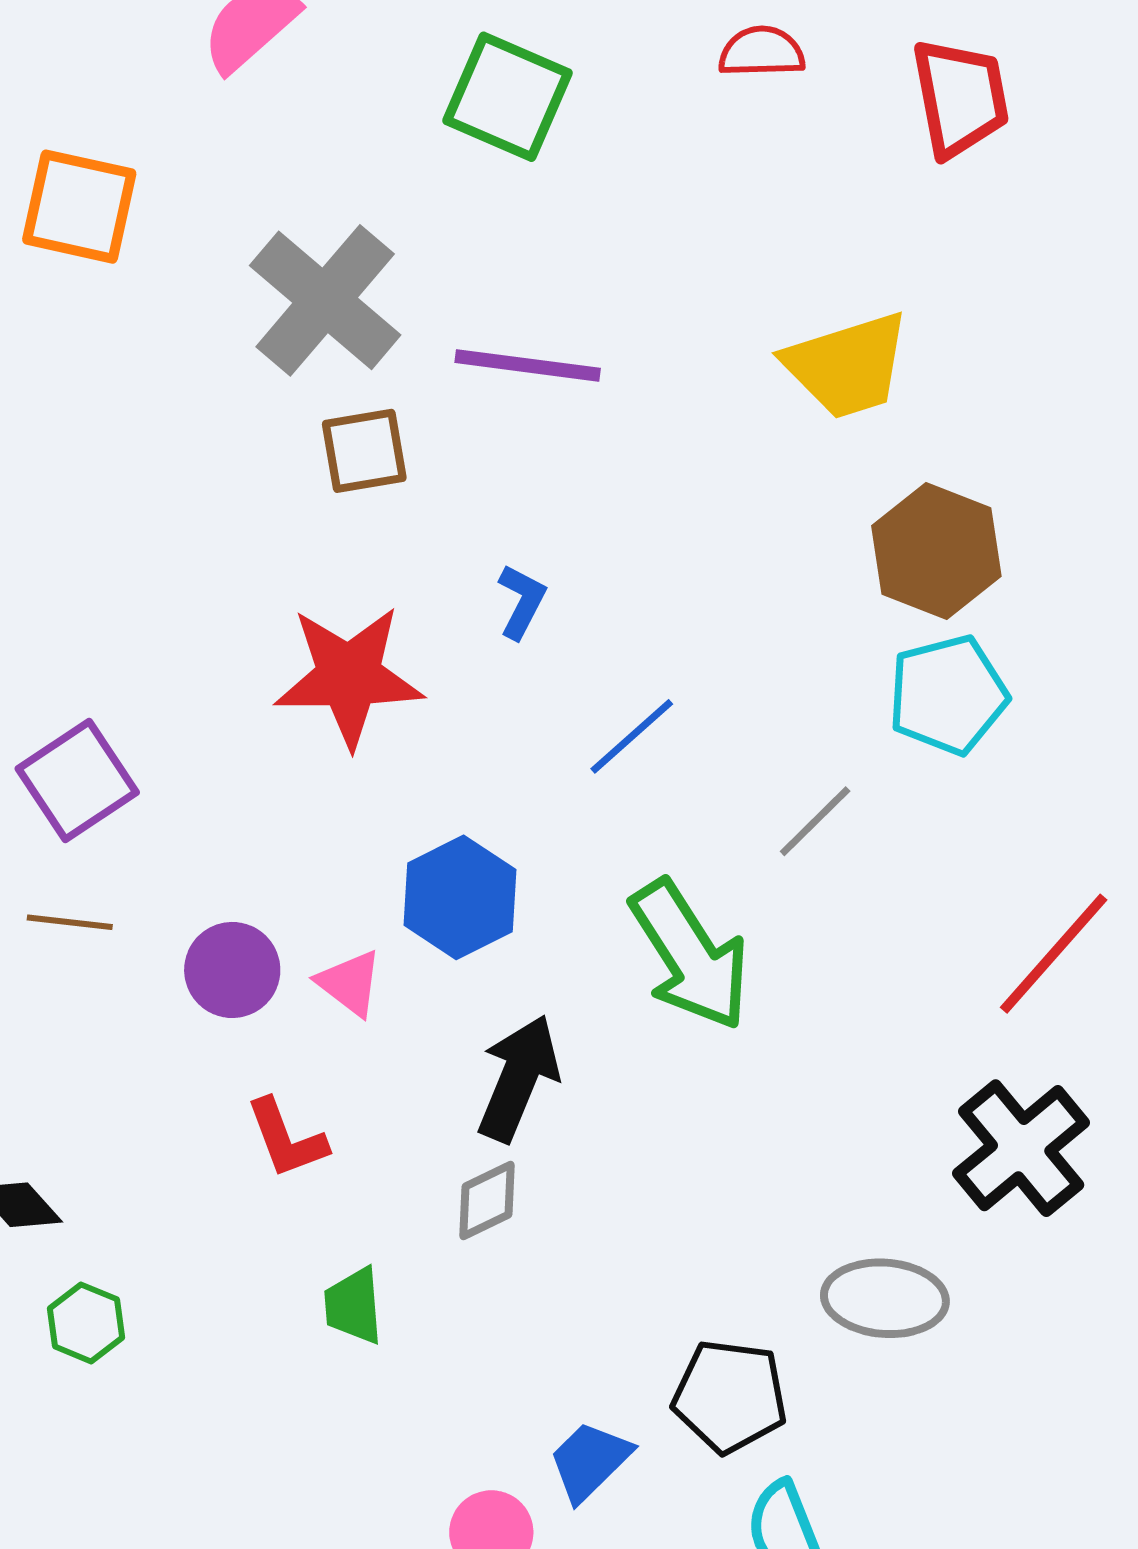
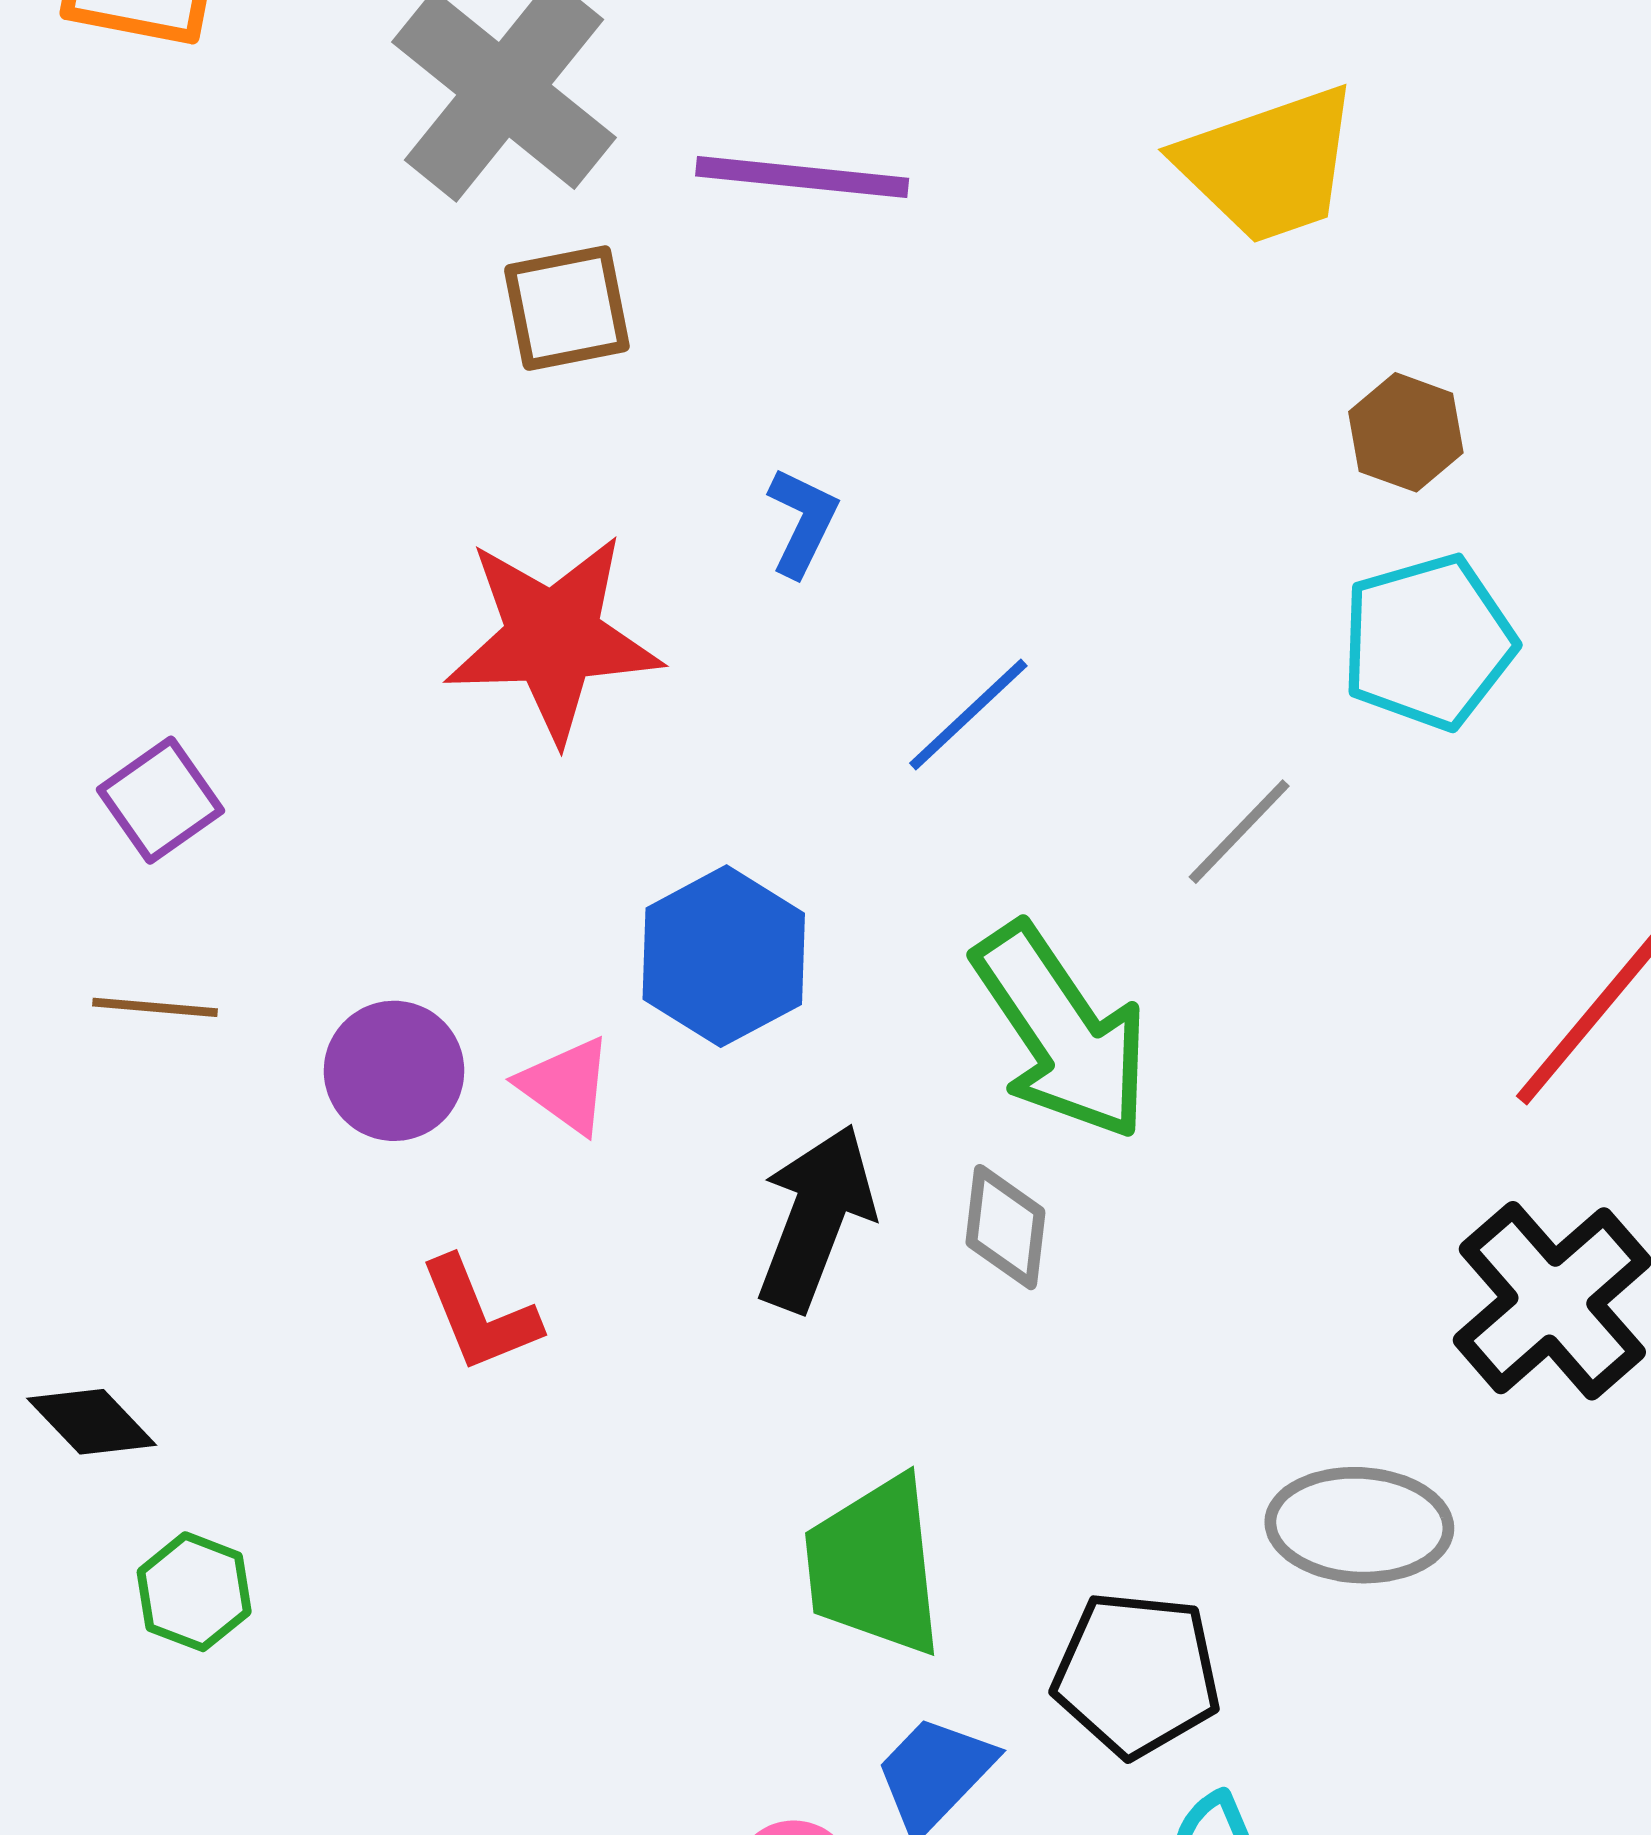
brown hexagon: (936, 551) -> (1406, 432), size x0.6
purple square: (77, 780) -> (160, 800), size x0.7
gray diamond: (487, 1201) -> (1005, 1227), moved, turned -56
green trapezoid: (354, 1306) -> (874, 1566), moved, size x1.6

